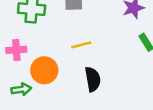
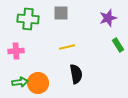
orange circle: (44, 70) -> (38, 83), moved

